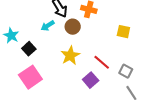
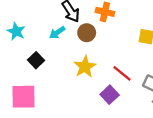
cyan star: (11, 36) -> (16, 31), moved
pink square: (30, 77) -> (23, 97), moved, turned 35

